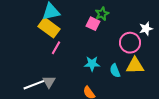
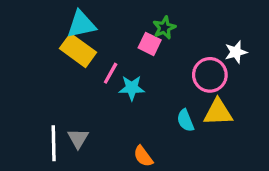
pink line: (56, 48) -> (111, 73), moved
cyan star: (92, 64) -> (132, 88), moved
white line: (34, 85) -> (54, 143), turned -70

